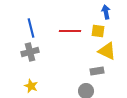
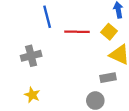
blue line: (31, 28) -> (47, 17), moved
yellow square: (98, 31) -> (109, 32), turned 32

